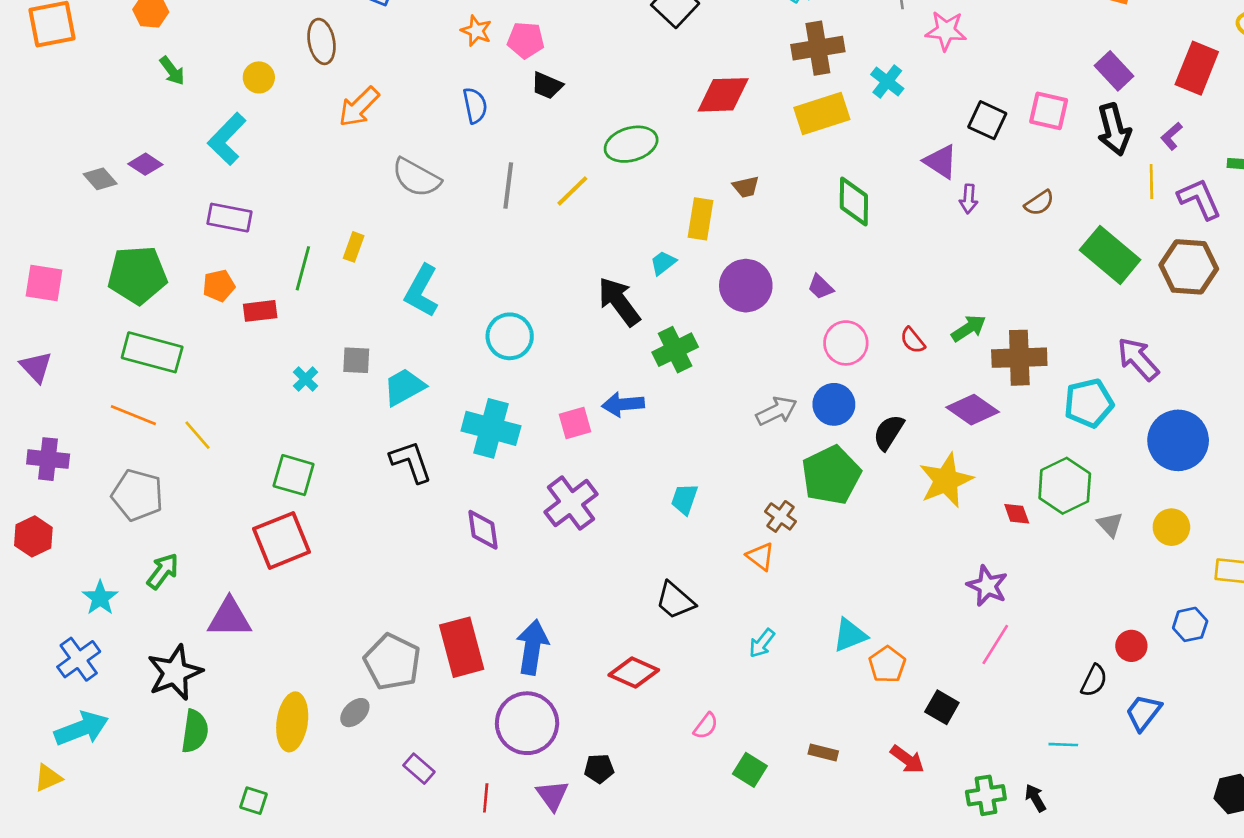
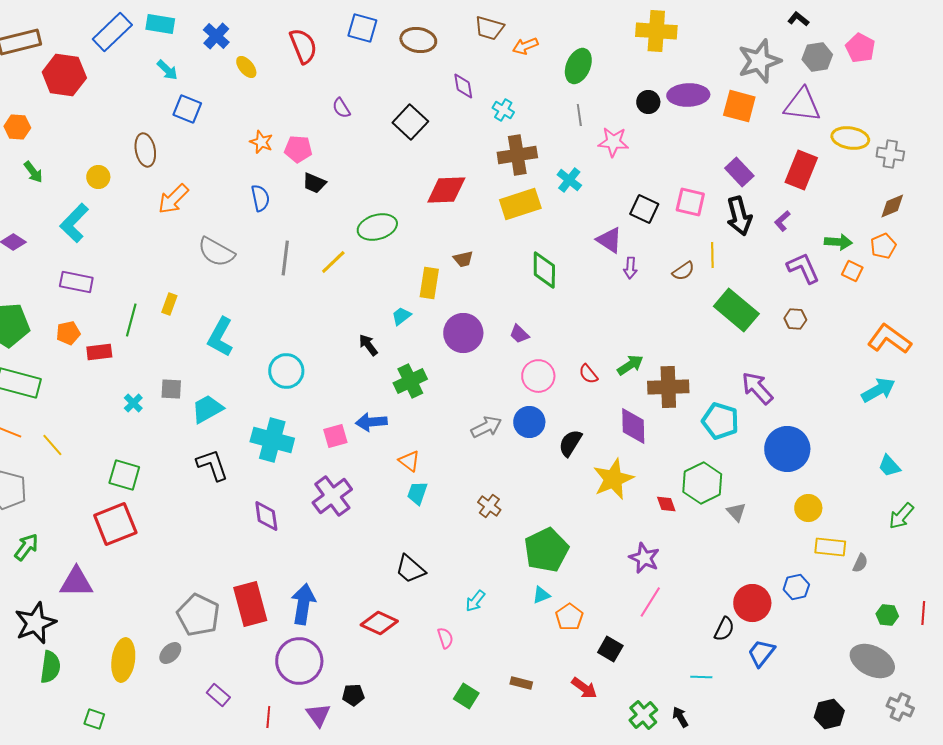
yellow line: (1151, 182) -> (712, 255), moved
brown hexagon: (1189, 267) -> (795, 319), size x0.5
black arrow: (619, 302) -> (368, 345), size x0.6
cyan pentagon: (1089, 403) -> (720, 421), turned 30
purple diamond: (973, 410) -> (633, 426), turned 54
green pentagon: (831, 475) -> (546, 550), moved
yellow circle: (1171, 527) -> (808, 508), moved
orange triangle: (760, 556) -> (409, 461), moved
cyan triangle: (850, 635) -> (541, 595), size x0.7
red circle: (1131, 646) -> (752, 603), size x1.6
pink semicircle: (706, 726) -> (445, 638), moved, turned -55
green cross: (986, 795) -> (643, 715), turned -32

